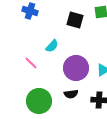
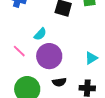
purple circle: (76, 68) -> (49, 56), moved

